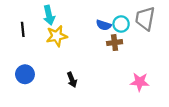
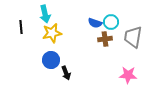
gray trapezoid: (145, 19) -> (133, 37), moved
blue circle: (25, 74) -> (51, 60), moved

